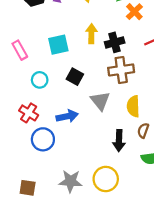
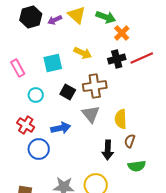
yellow arrow: (91, 34) -> (83, 53), turned 114
black cross: (115, 42) -> (117, 59), moved
brown cross: (121, 70) -> (95, 86), moved

